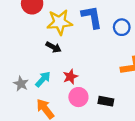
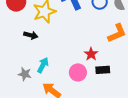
black arrow: (53, 47) -> (31, 35), moved
red star: (70, 77) -> (91, 54), moved

